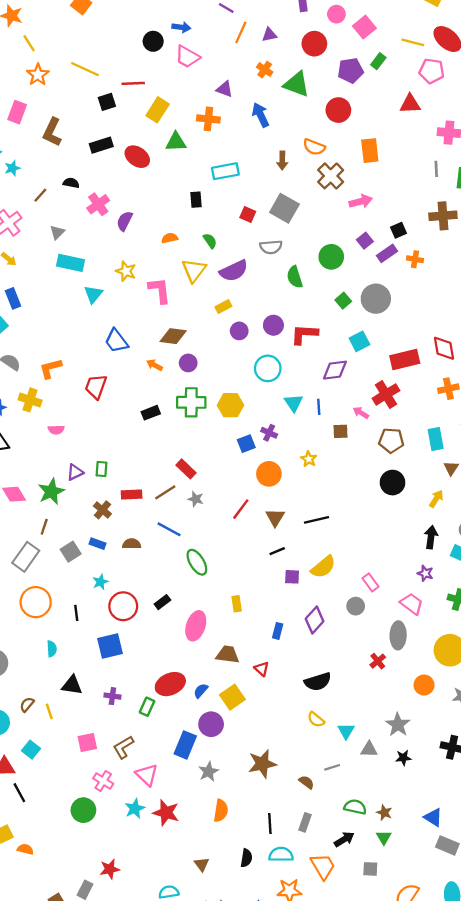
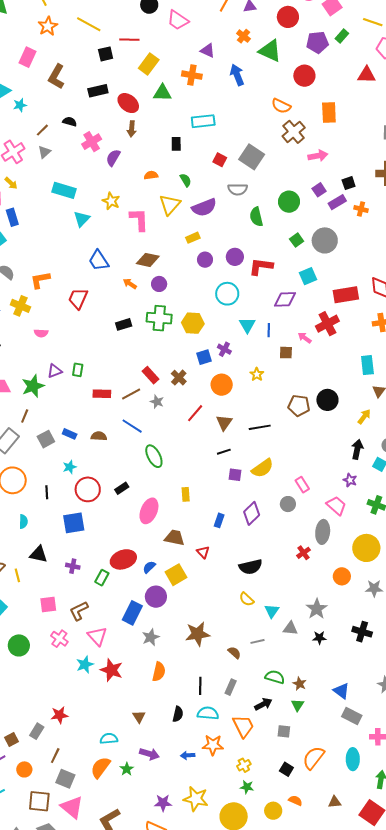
brown arrow: (282, 161) -> (132, 129), moved
gray triangle: (57, 232) -> (44, 152), moved
brown pentagon: (391, 440) -> (299, 406), moved
brown cross: (102, 510) -> (179, 378), moved
green circle: (83, 810) -> (19, 645), moved

